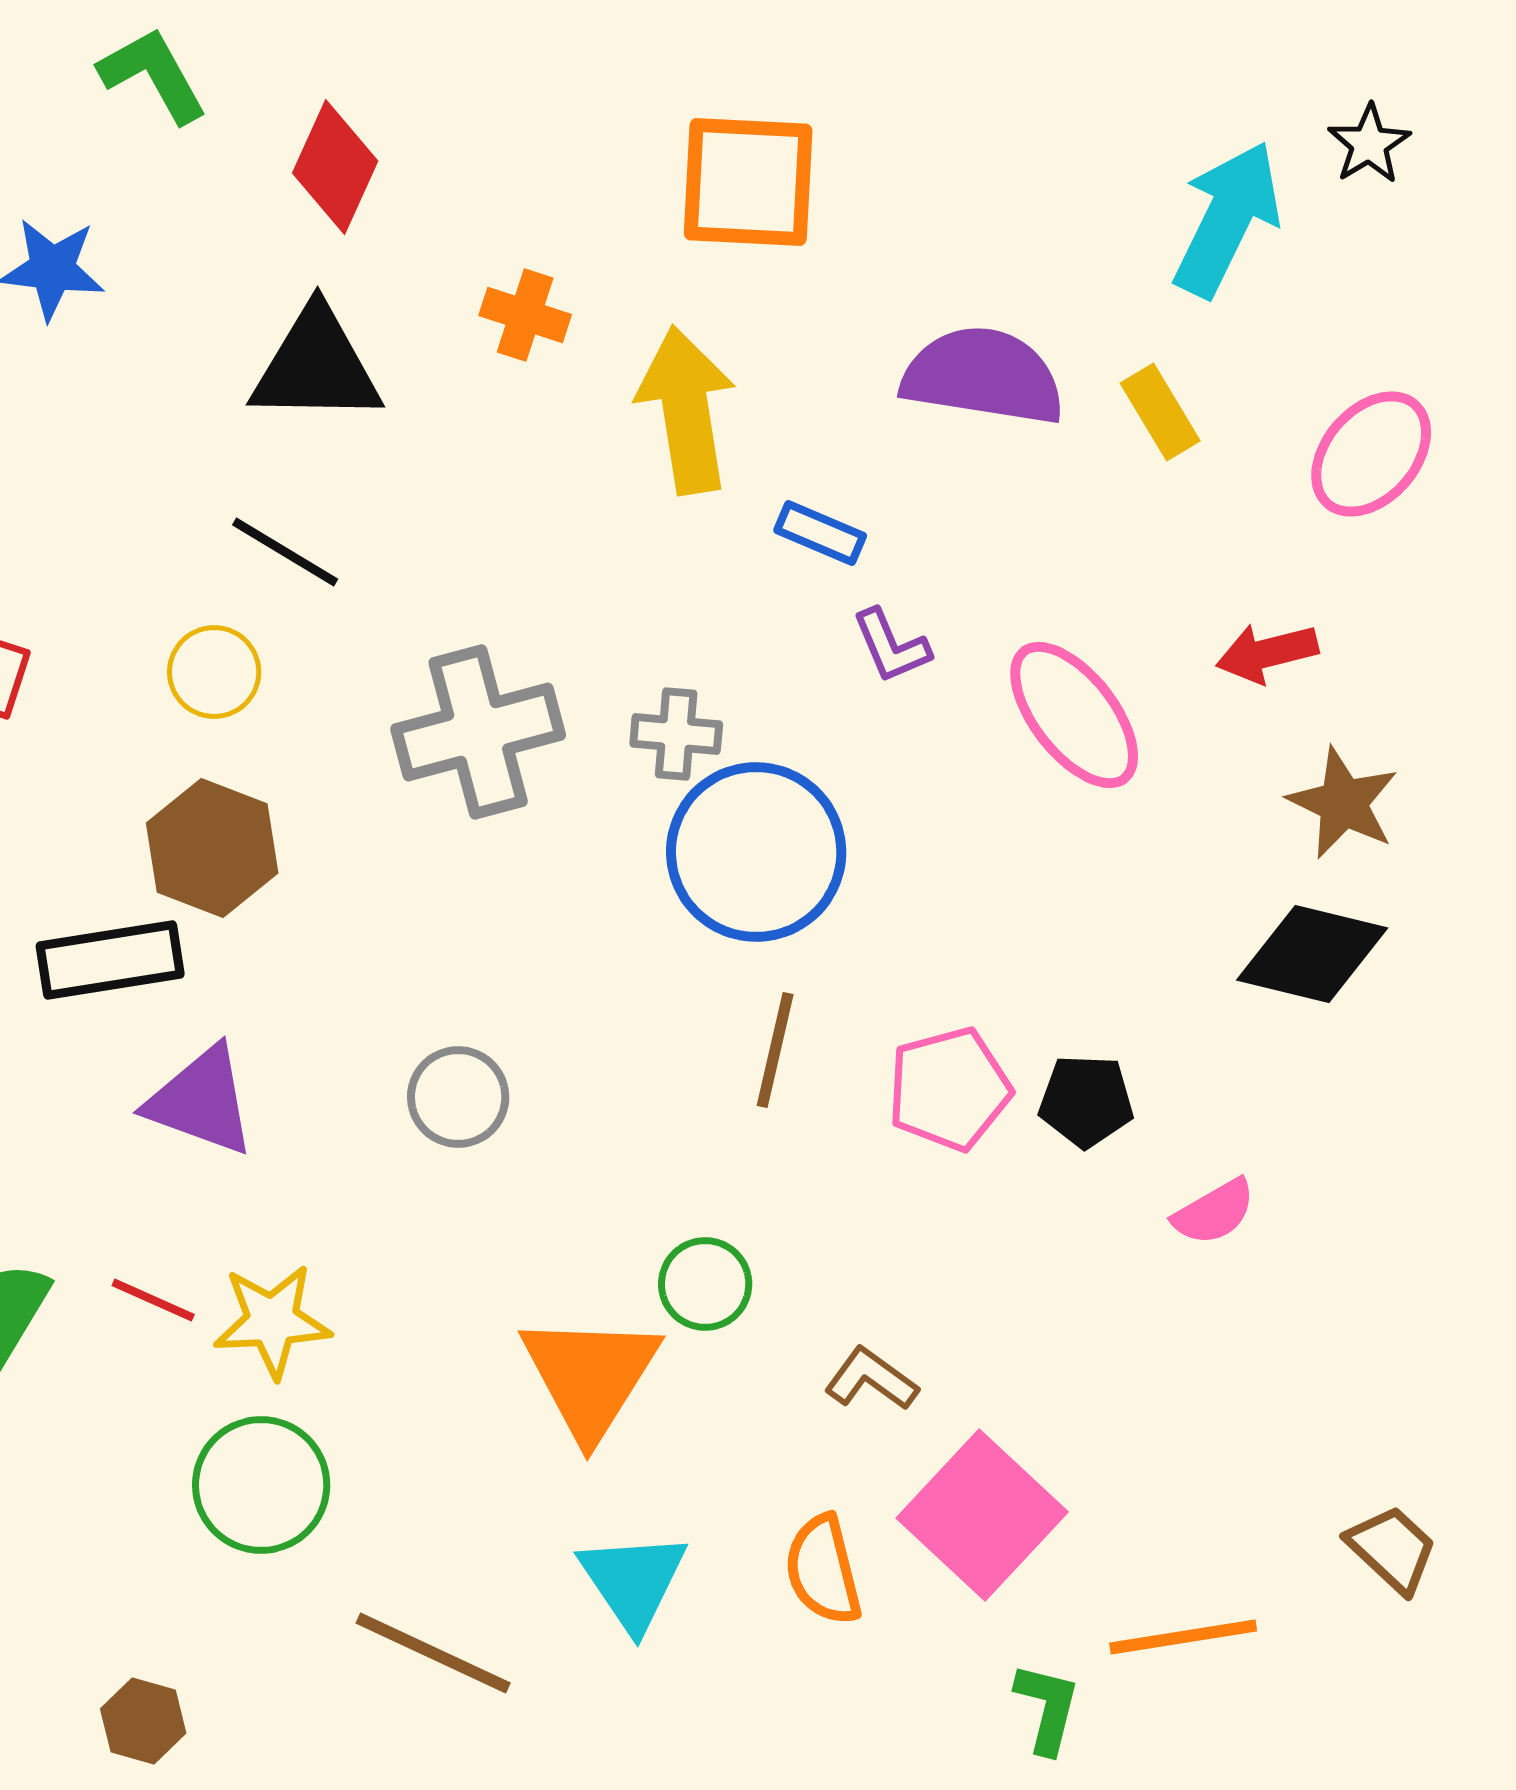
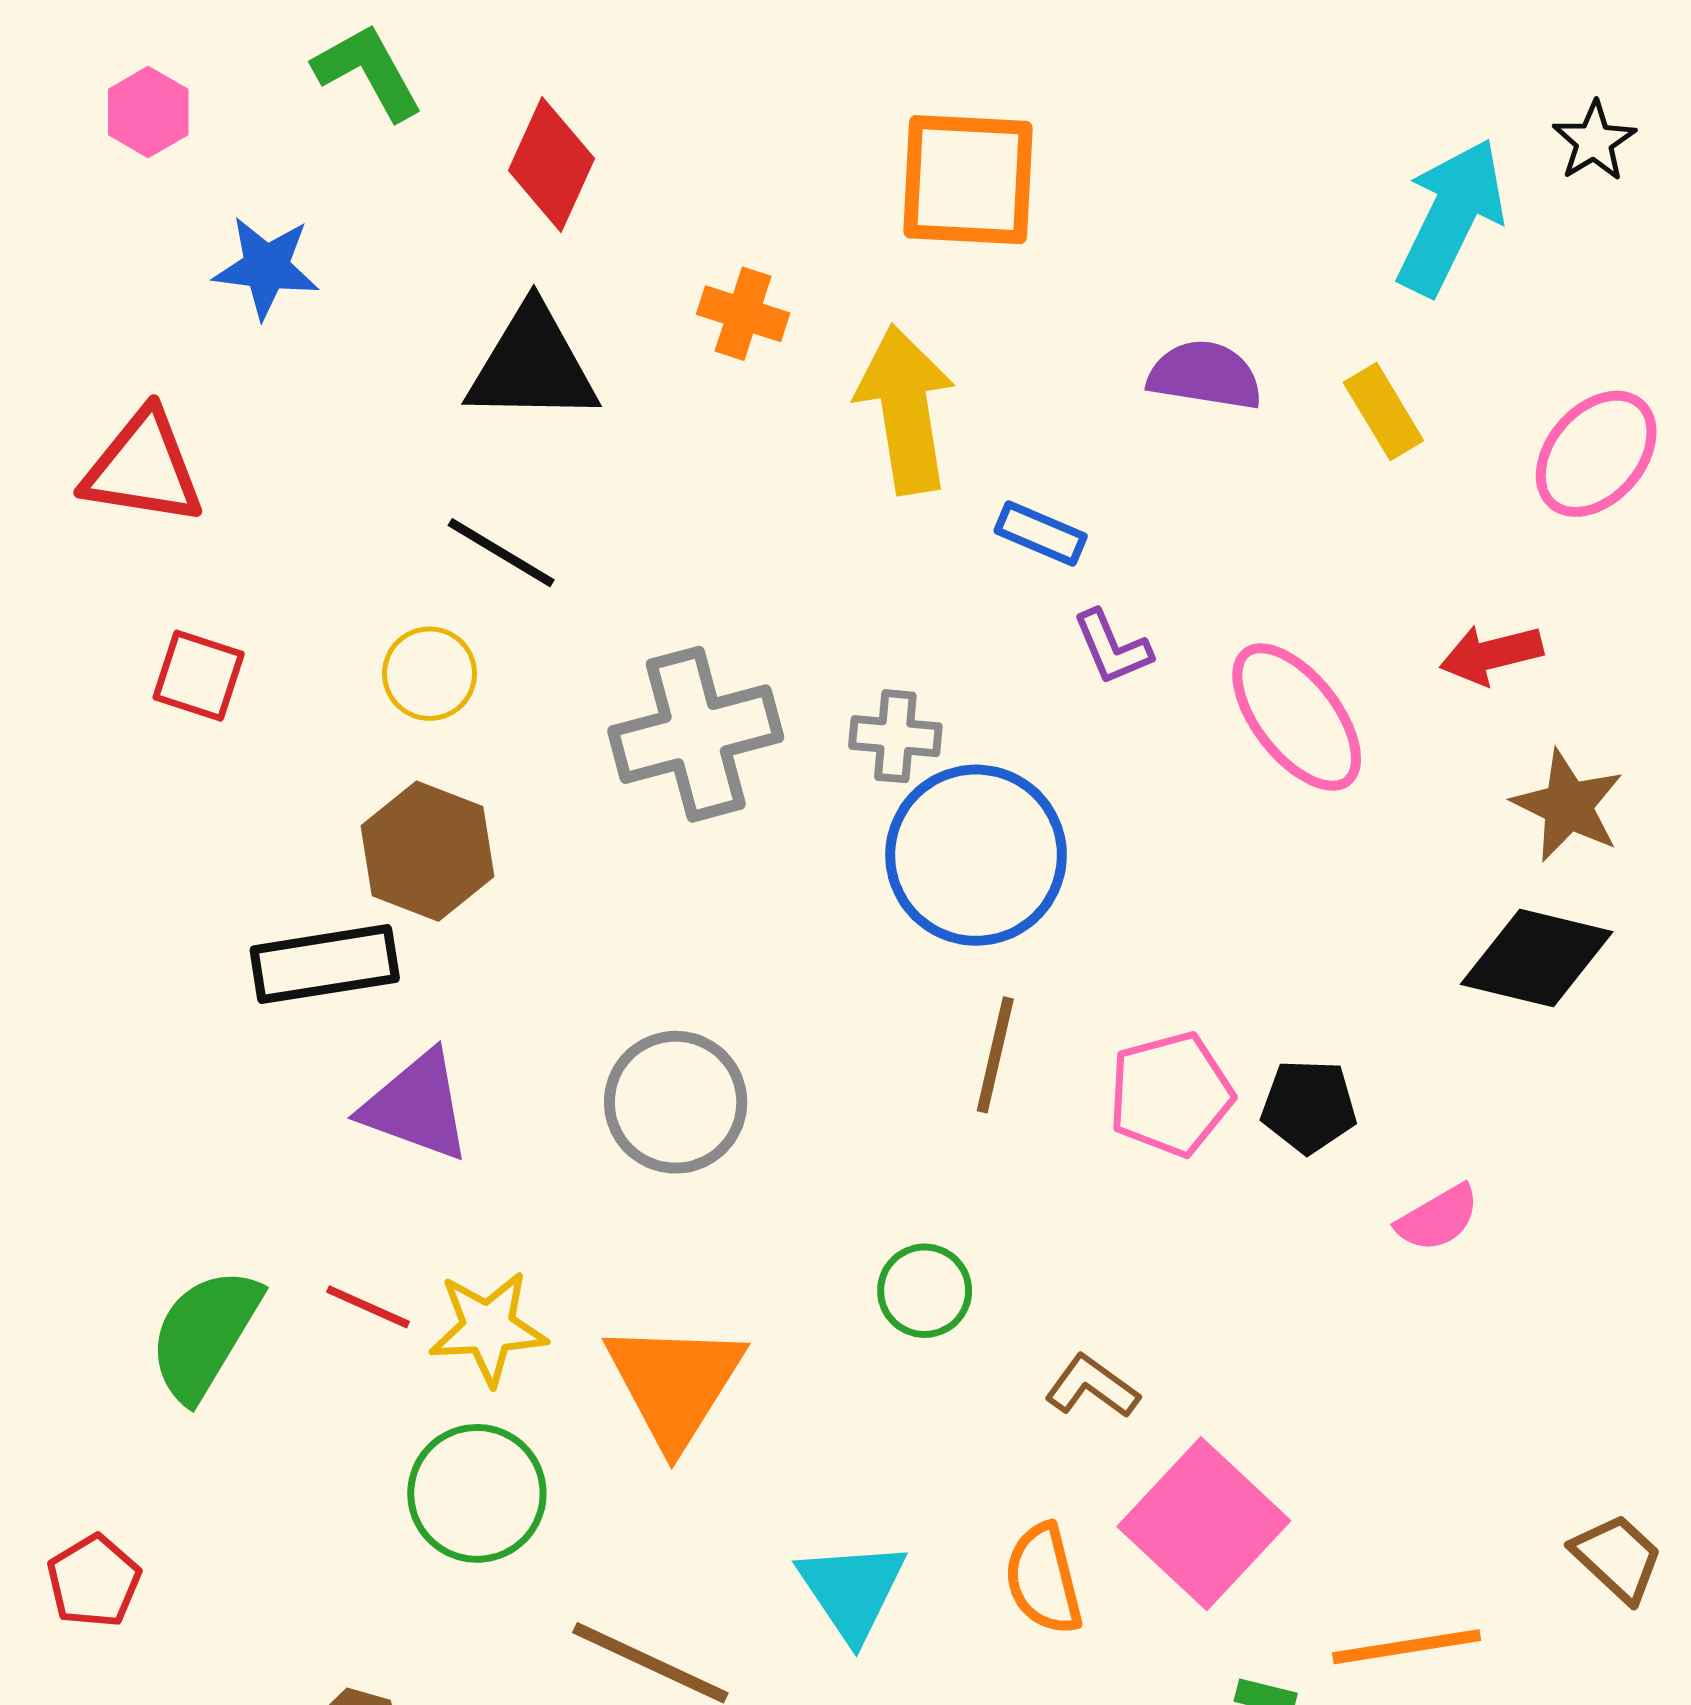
purple semicircle: (983, 376) -> (1205, 375), size x0.7
gray circle: (458, 1097) -> (676, 1102), size x1.4
orange triangle: (590, 1376) -> (675, 1383), moved

